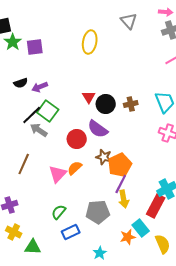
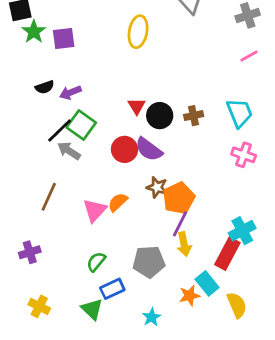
red circle: (77, 139) -> (125, 149), moved
yellow cross: (14, 232) -> (39, 306), moved
green triangle: (33, 247) -> (92, 309), moved, turned 42

